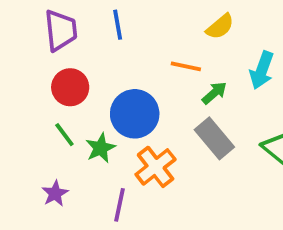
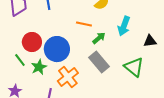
red circle: (70, 87) -> (32, 42), moved

